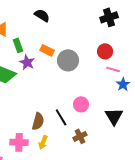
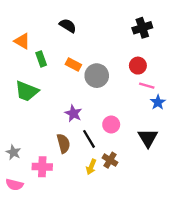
purple star: (27, 62) -> (73, 113), moved
brown semicircle: (38, 121) -> (63, 143), turned -30
brown cross: (80, 136) -> (110, 160), turned -32
yellow arrow: (43, 142) -> (91, 167), moved

